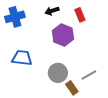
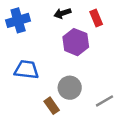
gray line: (89, 75) -> (105, 101), moved
brown rectangle: (72, 88) -> (52, 106), moved

